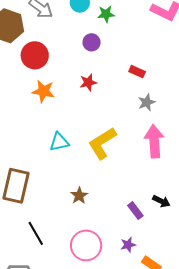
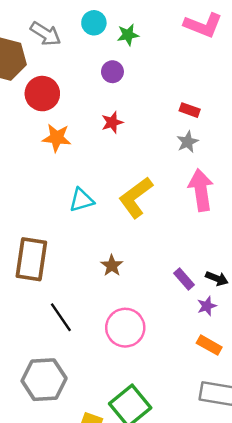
red rectangle: (137, 72) -> (190, 110), moved
black arrow: (161, 201) -> (217, 278), moved
purple star: (128, 245) -> (207, 306), moved

